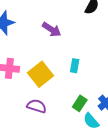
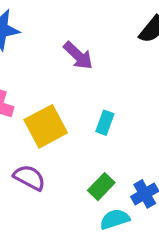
cyan semicircle: (91, 121) -> (115, 219), turned 102

